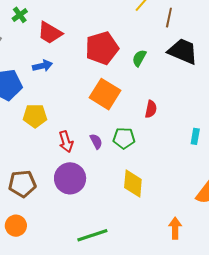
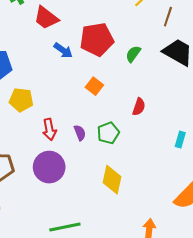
blue arrow: (42, 66) -> (63, 50), moved, turned 42
orange square: (105, 94) -> (94, 86), size x0.6
green pentagon: (124, 138) -> (108, 133), turned -30

